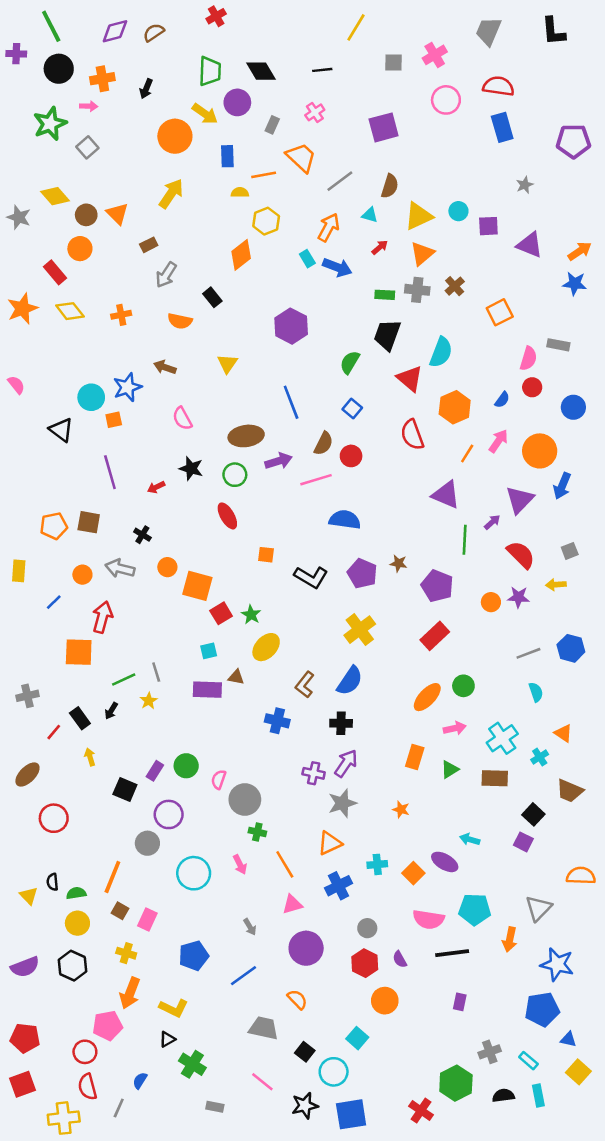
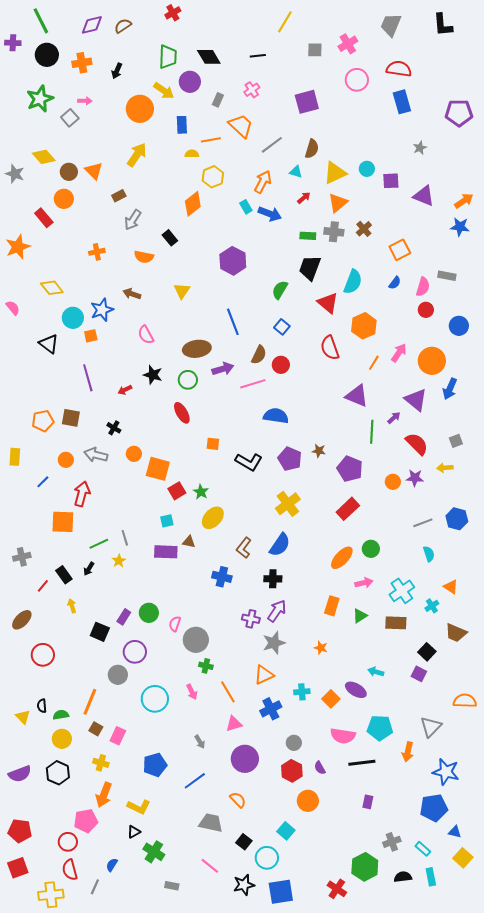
pink arrow: (89, 106) -> (85, 101), moved
yellow diamond: (70, 311) -> (52, 288), moved
blue semicircle: (502, 400) -> (395, 283), moved
purple triangle: (520, 500) -> (416, 400), turned -35

